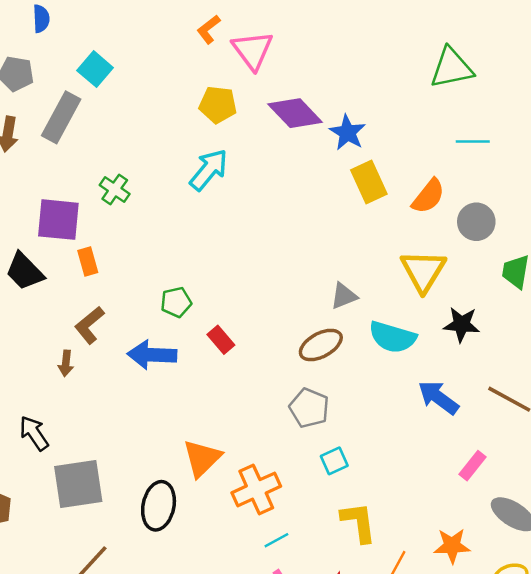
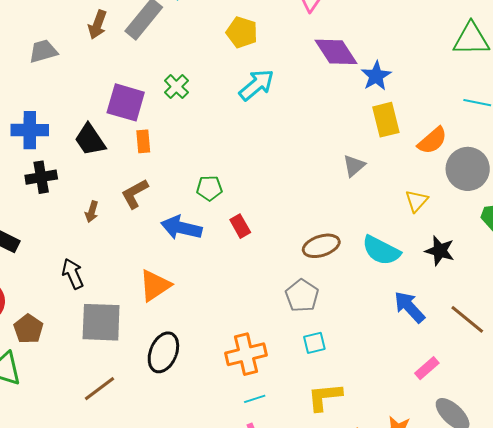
yellow pentagon: (218, 105) -> (242, 32), moved
gray circle: (476, 222) -> (468, 169), size x1.4
yellow triangle: (423, 271) -> (417, 201), size x0.6
gray triangle: (344, 296) -> (354, 166), moved, turned -30
brown arrow: (66, 363) -> (92, 212), moved
orange triangle: (202, 458) -> (155, 285), moved
yellow L-shape: (359, 522) -> (325, 397), turned -99

